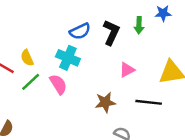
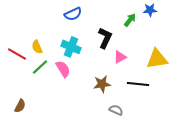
green arrow: (139, 25) -> (130, 20), turned -144
blue semicircle: (80, 31) -> (73, 14), moved
black L-shape: (111, 33) -> (105, 38), moved

